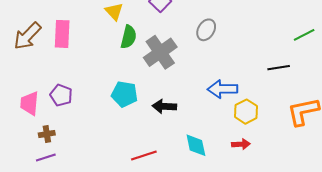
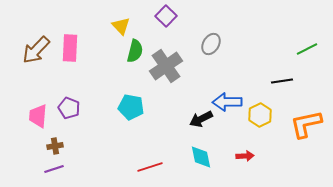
black arrow: (164, 106) -> (201, 119), moved, turned -30
yellow hexagon: (246, 112) -> (260, 115), moved

